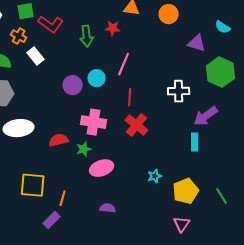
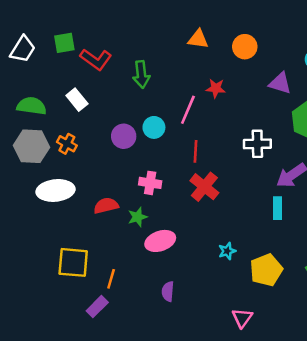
red star: (113, 28) -> (216, 88), moved
orange cross: (19, 36) -> (67, 144), moved
pink cross: (94, 122) -> (150, 183), size x0.7
purple semicircle: (108, 208) -> (168, 291), turned -91
pink triangle: (182, 224) -> (242, 318), moved

